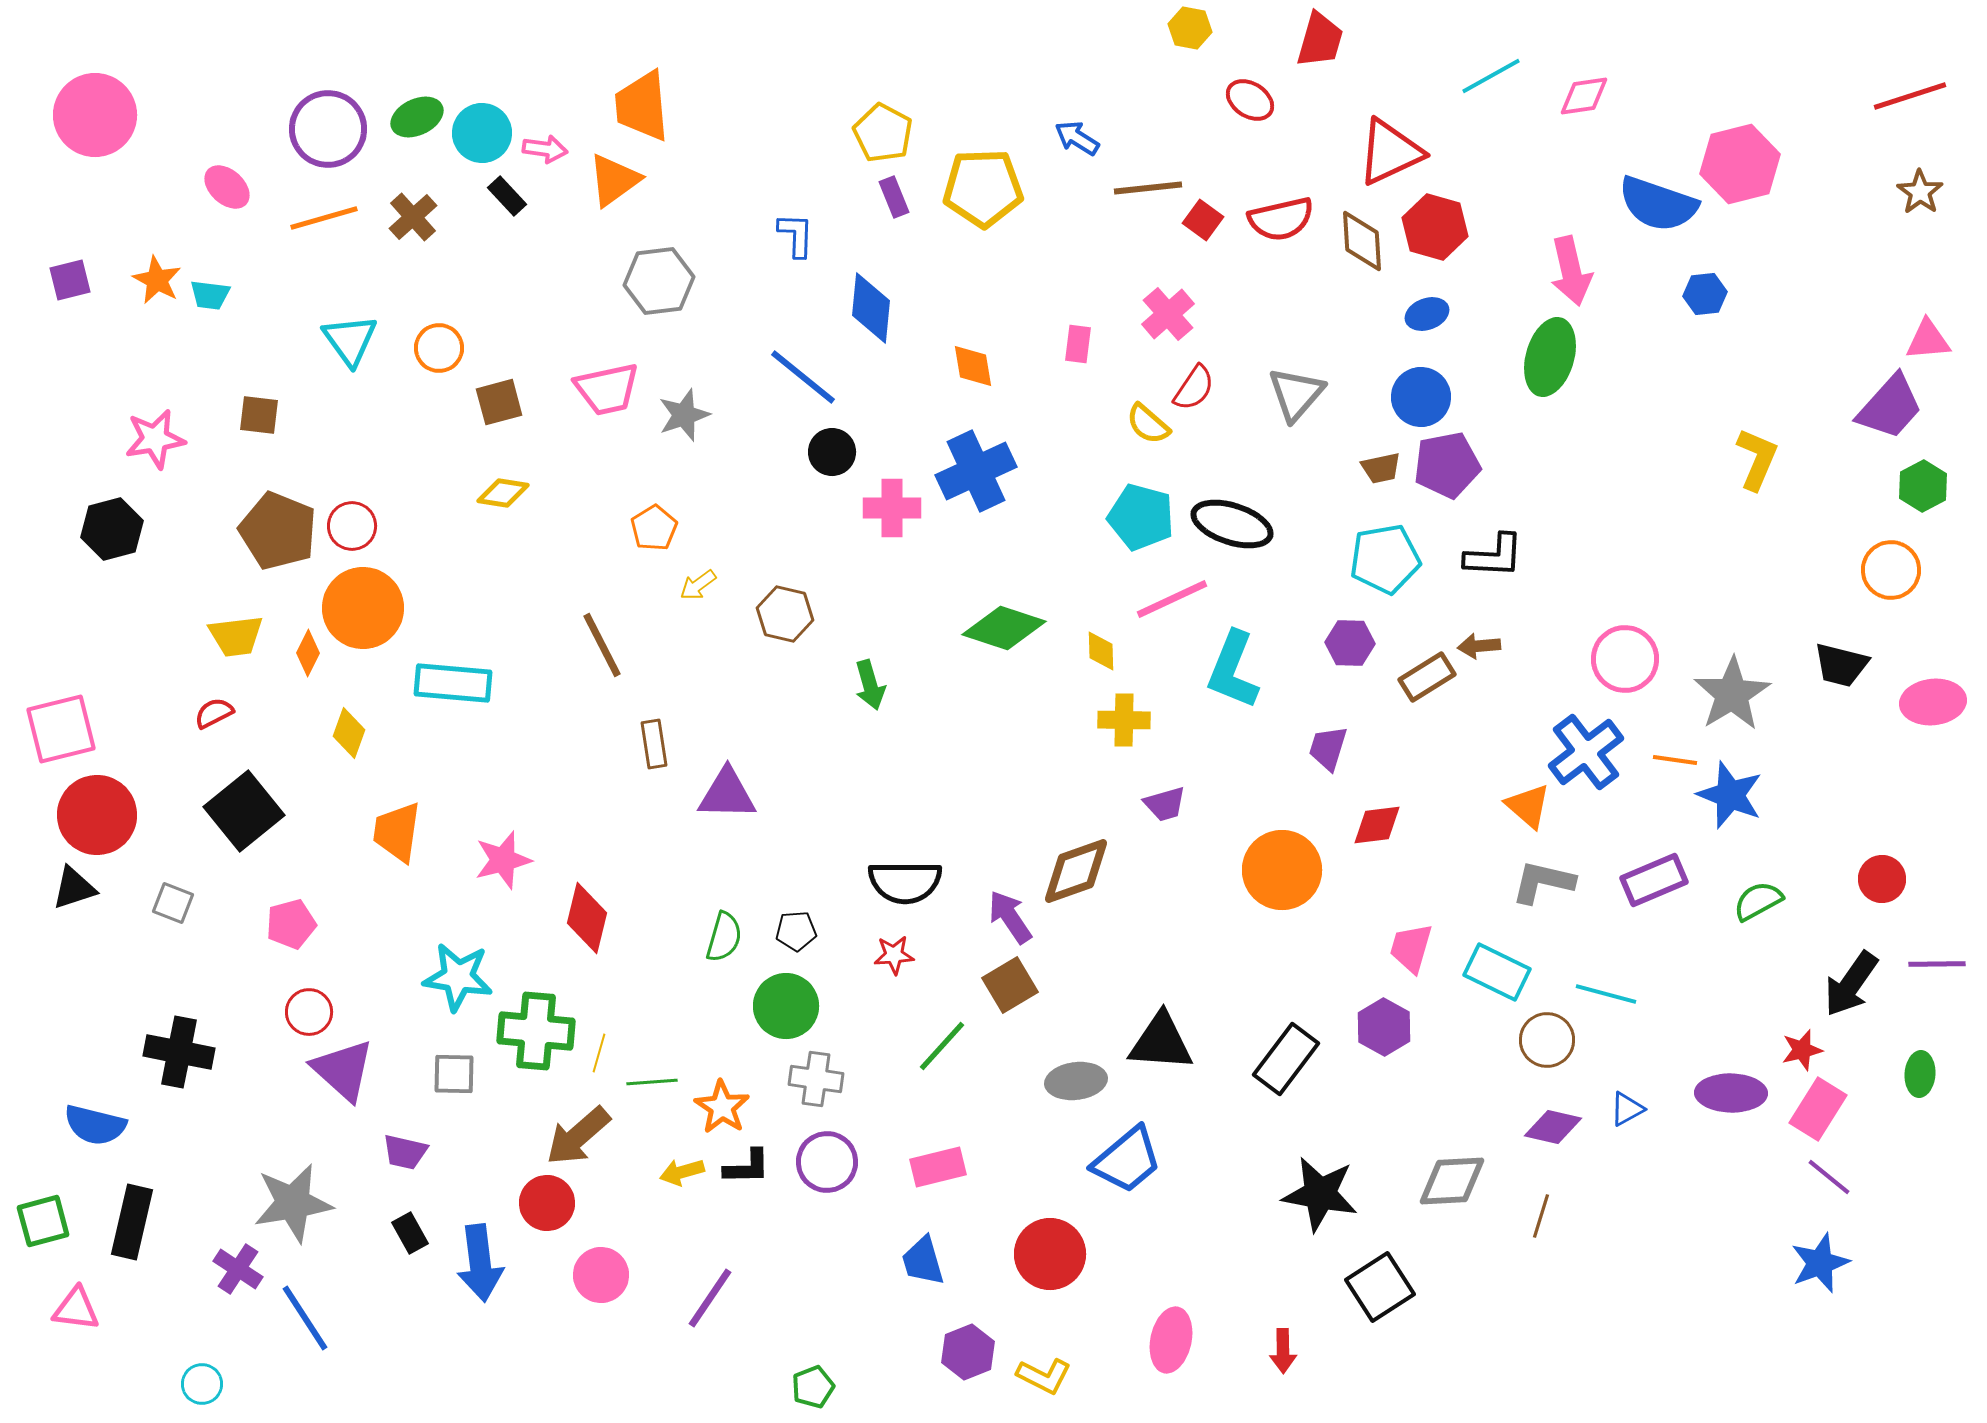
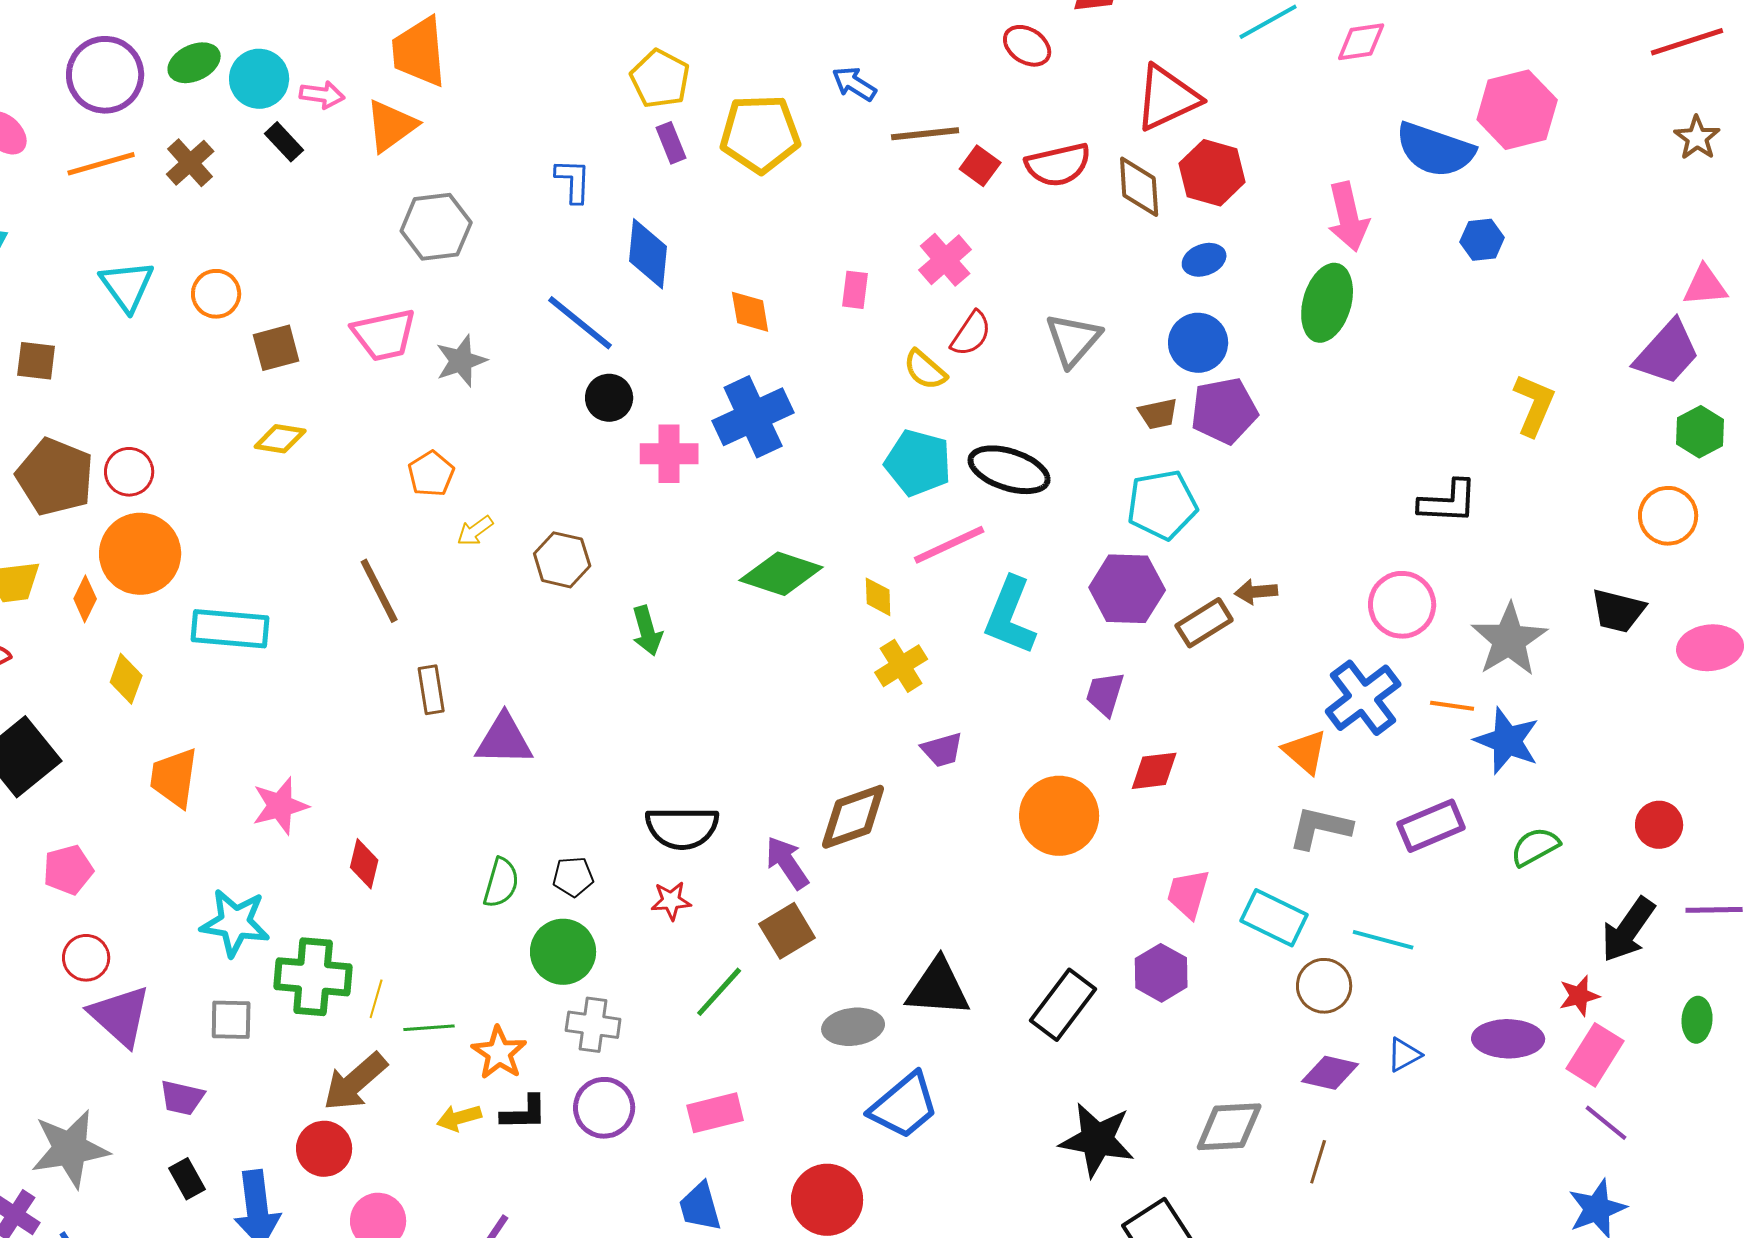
black L-shape: (1494, 556) -> (1448, 502), moved
purple hexagon: (1350, 643) -> (1127, 589), size x1.5
yellow cross: (1124, 720) -> (901, 666), turned -33
red diamond: (587, 918) -> (364, 864), size x0.7

